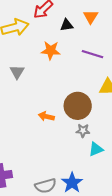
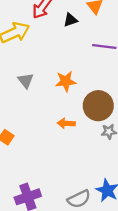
orange star: (51, 50) -> (66, 81), moved

